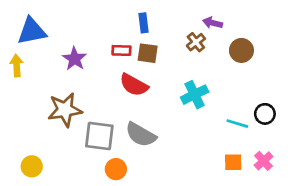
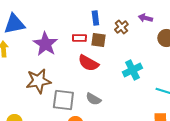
brown cross: (196, 42) -> (121, 27), moved
purple star: (74, 59) -> (45, 44), size x1.4
gray semicircle: (141, 135) -> (93, 99), size x0.7

